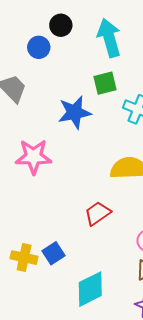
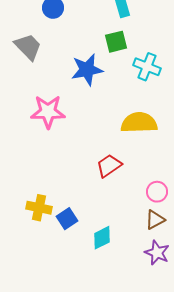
blue square: (53, 253) -> (67, 219), moved
cyan diamond: (90, 289) -> (102, 238), size x0.7

